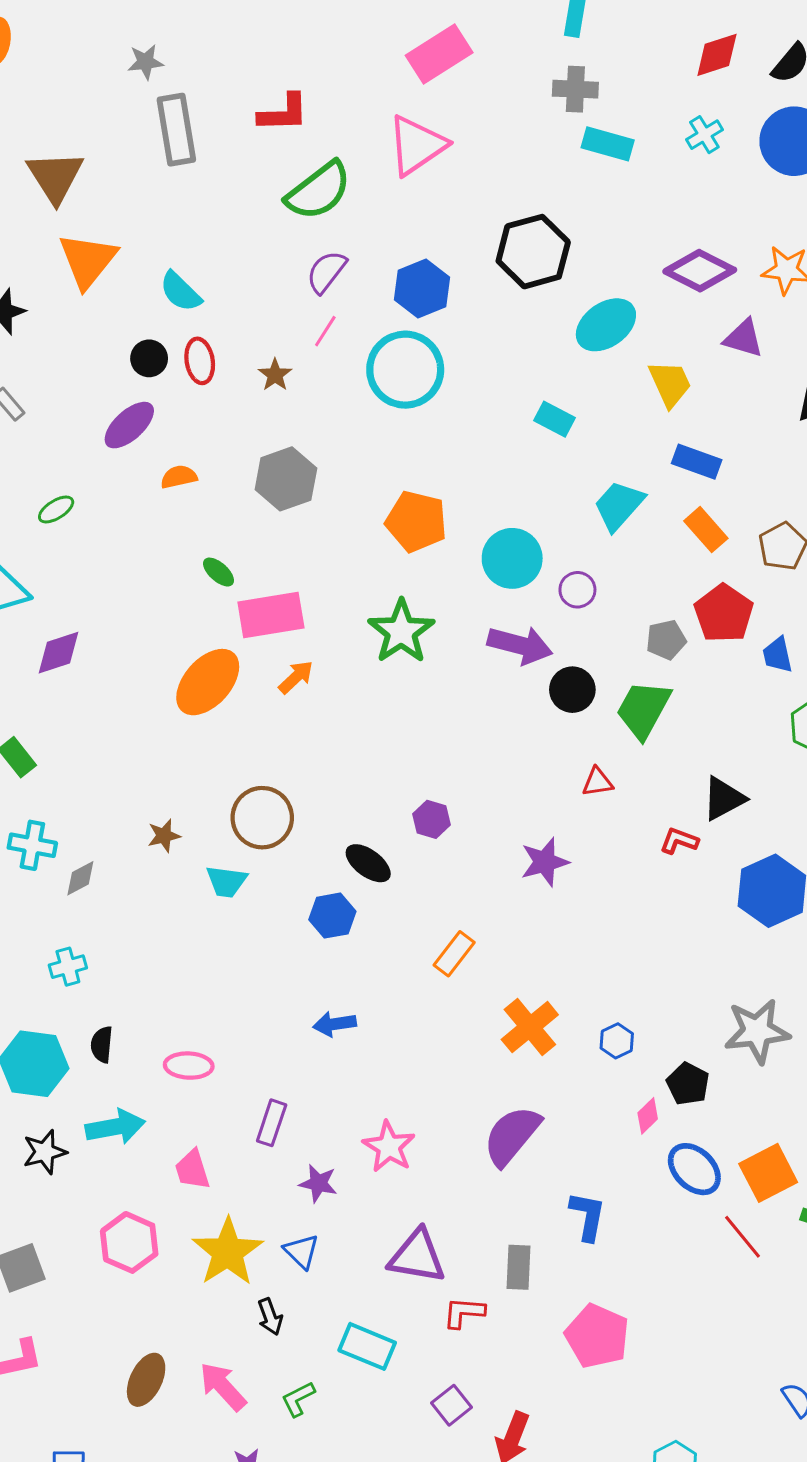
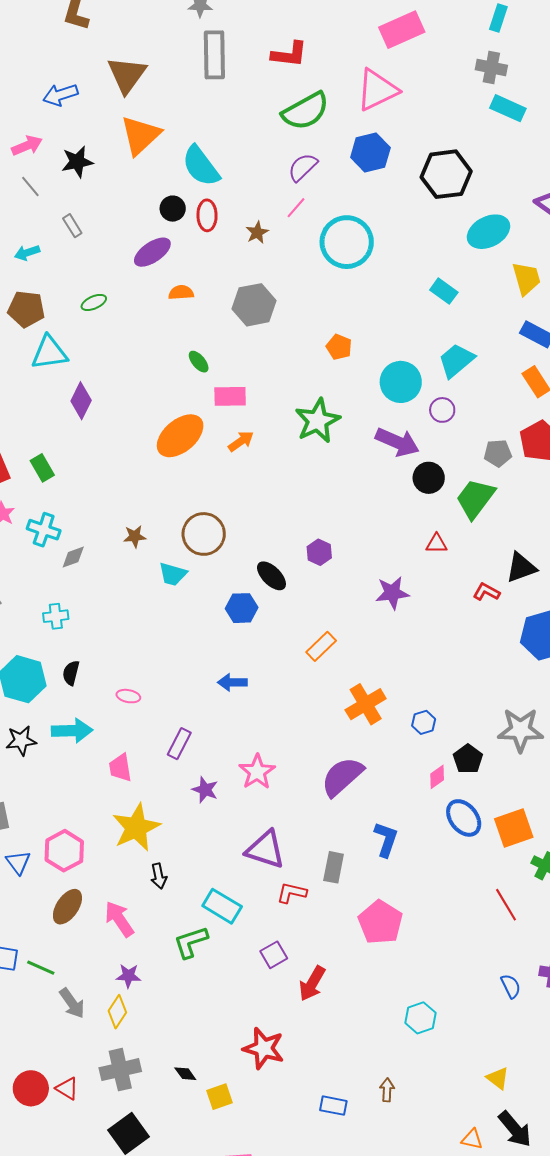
blue hexagon: (422, 288) -> (370, 152), moved
cyan semicircle: (180, 292) -> (201, 166), size x1.4
cyan trapezoid: (619, 506) -> (456, 360), moved
orange pentagon: (416, 521) -> (339, 347), size x0.6
pink rectangle: (271, 615) -> (230, 396), size x0.7
purple diamond: (59, 653) -> (81, 401), turned -54
pink ellipse: (189, 1066) -> (128, 696), size x0.7
red line: (743, 1237) -> (506, 905), moved
pink hexagon: (129, 1242) -> (64, 851), moved
blue triangle: (301, 1251) -> (18, 862), moved
green L-shape: (298, 1399) -> (191, 942), moved, size x1.4

